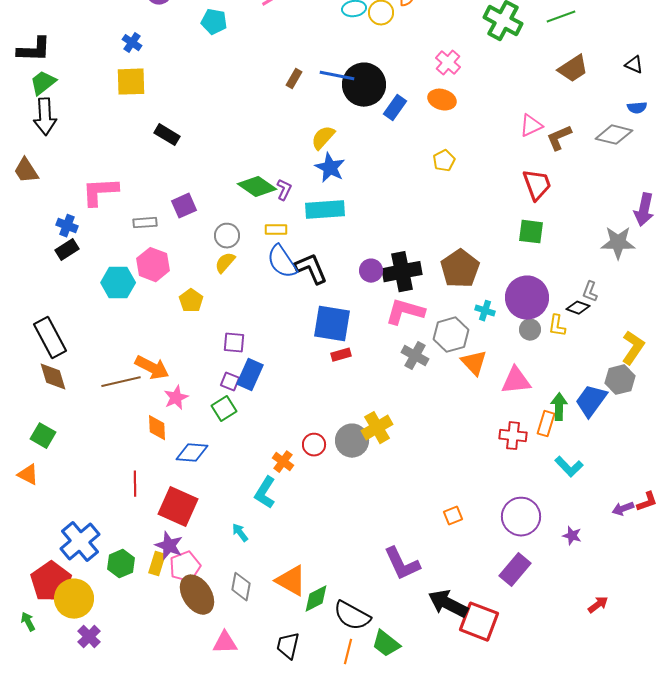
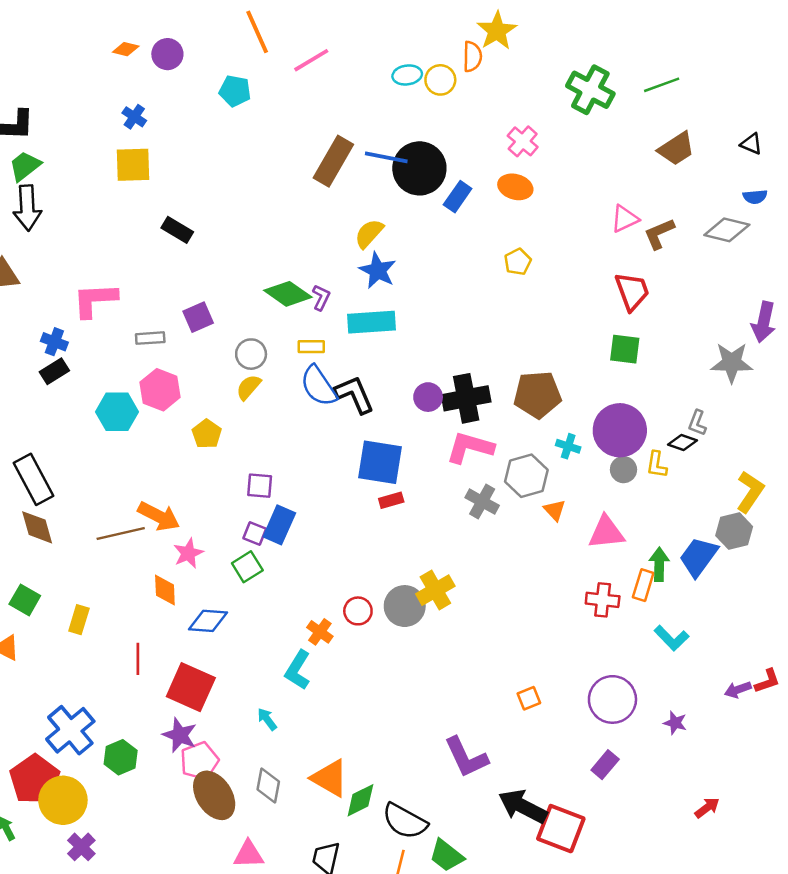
brown rectangle: (294, 79) -> (333, 161), size x2.0
brown pentagon: (460, 269) -> (537, 395), turned 30
orange triangle: (474, 363) -> (555, 510), size x0.7
yellow rectangle: (157, 564) -> (79, 620), moved
purple rectangle: (515, 570) -> (605, 765), size x0.7

